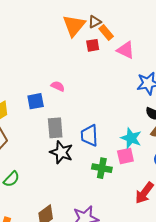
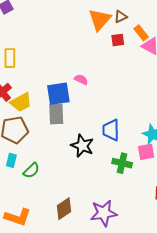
orange rectangle: (106, 32) -> (141, 33), moved
blue square: (36, 101) -> (58, 94), size x1.4
gray rectangle: (55, 128) -> (56, 114), moved

